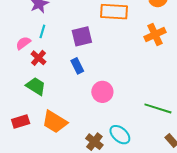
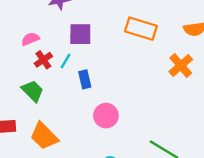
cyan line: (42, 31) -> (65, 61), moved
orange cross: (155, 34) -> (181, 65), turned -30
purple square: (82, 36) -> (80, 34), moved

